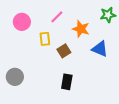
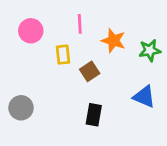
green star: (108, 15) -> (150, 50), moved
pink line: (57, 17) -> (80, 24), turned -48
blue triangle: (100, 49) -> (144, 97), moved

